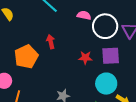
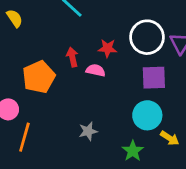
pink semicircle: (84, 15) -> (96, 70), moved
red star: (85, 58) -> (107, 48), moved

